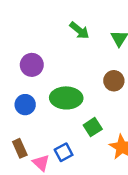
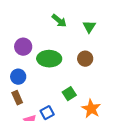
green ellipse: (66, 98) -> (49, 59), moved
brown rectangle: (20, 148) -> (17, 98), moved

